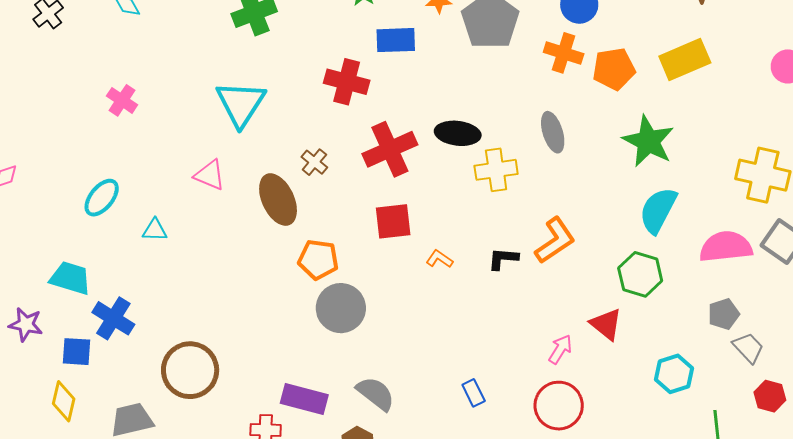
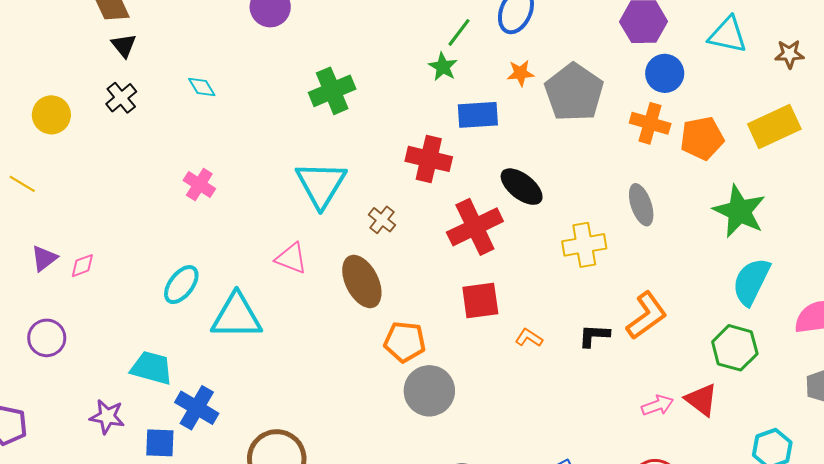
black ellipse: (458, 133) -> (522, 187), moved, turned 33
brown cross: (314, 162) -> (382, 220), moved
cyan triangle: (155, 230) -> (237, 316), size x2.0
pink arrow: (560, 349) -> (657, 405), moved, turned 40

